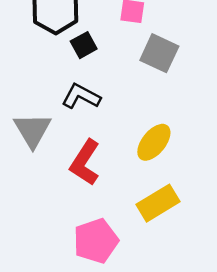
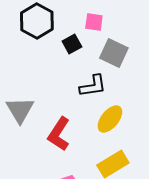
black square: (84, 45) -> (72, 44), moved
black L-shape: (81, 96) -> (93, 86), moved, turned 144

